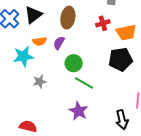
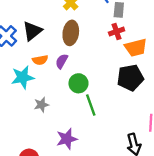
red cross: (103, 23) -> (117, 32), moved
green line: (84, 83) -> (91, 105), turned 42
purple star: (79, 111) -> (67, 139), moved, turned 30

